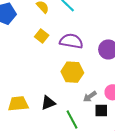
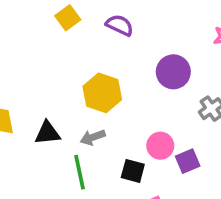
purple semicircle: (71, 41) -> (120, 25), moved, size x0.7
gray arrow: (90, 97) -> (93, 137), moved

